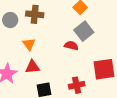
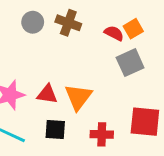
orange triangle: (29, 44) -> (78, 97), moved, size x1.5
red semicircle: (71, 46) -> (114, 33), moved

